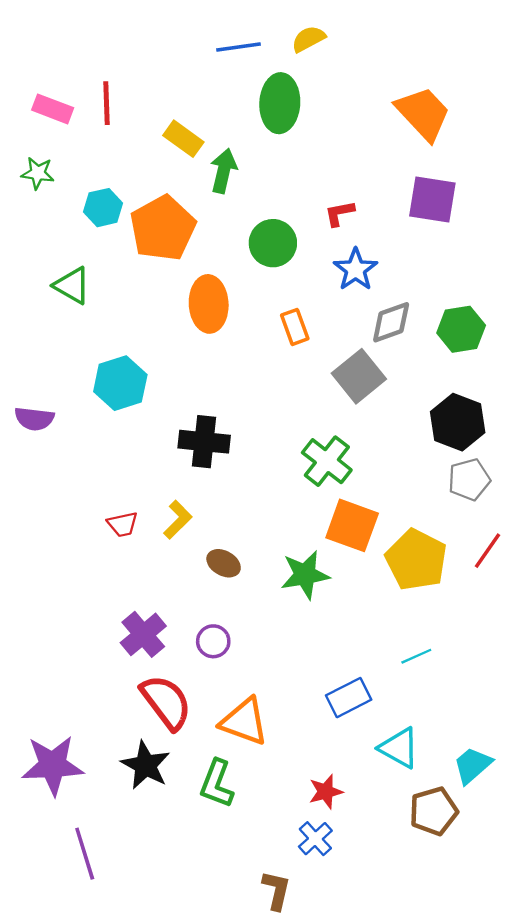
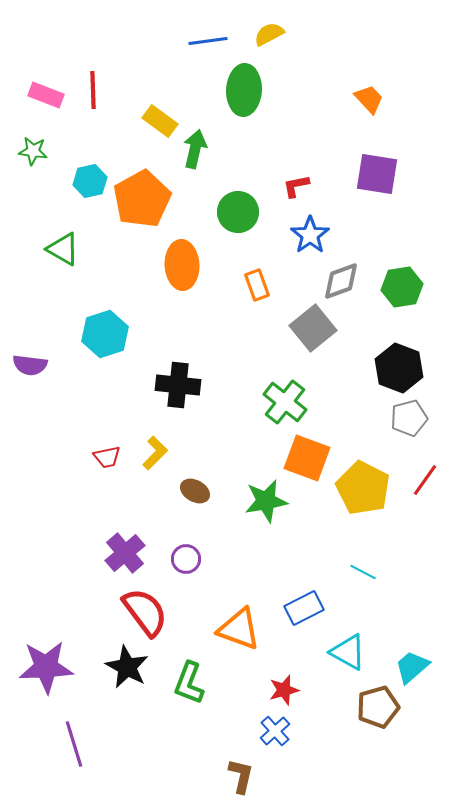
orange trapezoid: (423, 113) -> (369, 99), size x0.6
cyan line: (416, 656) -> (363, 572), turned 52
orange triangle: (244, 722) -> (239, 629), moved

